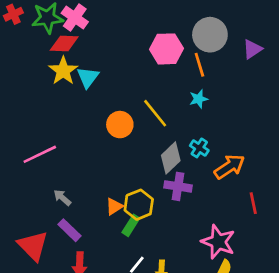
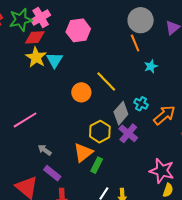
pink cross: (75, 17) -> (41, 18), turned 30
pink hexagon: (167, 49) -> (78, 30), moved
cyan star: (199, 99) -> (151, 66), moved
purple cross: (178, 186) -> (128, 133), turned 36
yellow hexagon: (139, 205) -> (100, 132), moved
orange triangle: (114, 206) -> (83, 153), size x1.5

